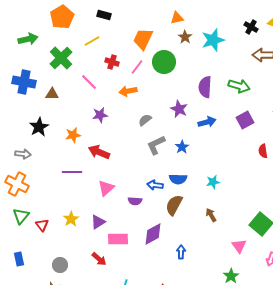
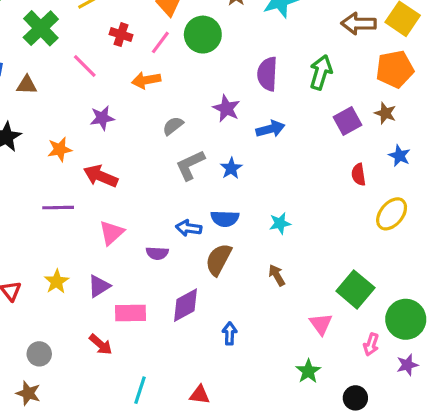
green arrow: (239, 86) -> (321, 72), turned -90
purple square: (245, 120) -> (348, 121), moved

